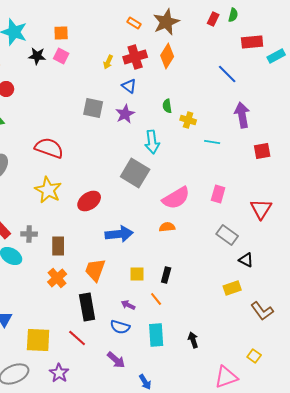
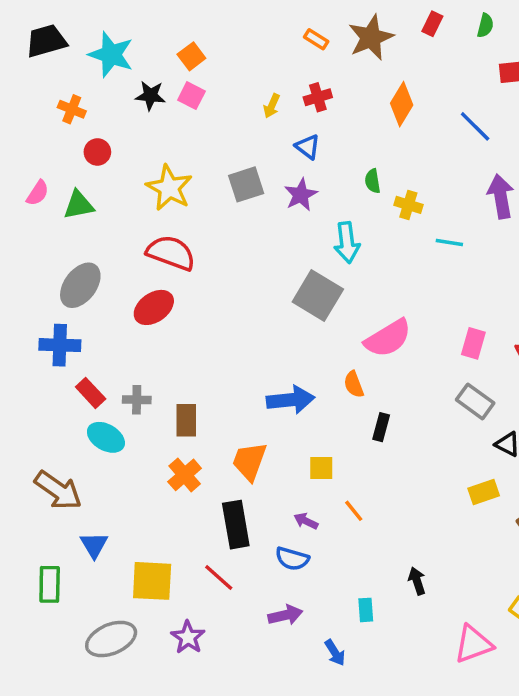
red rectangle: (213, 19) -> (432, 24), moved
orange square: (61, 33) -> (191, 56), turned -35
orange diamond: (167, 56) -> (402, 104), moved
red cross: (135, 57) -> (318, 97), size x0.7
gray square: (93, 108) -> (246, 184), turned -30
yellow star: (48, 190) -> (169, 188), moved
pink rectangle: (218, 194) -> (473, 343), moved
red ellipse: (89, 201) -> (154, 307), moved
orange semicircle: (167, 227) -> (354, 384), moved, turned -105
black rectangle: (166, 275) -> (381, 427), moved
cyan rectangle: (156, 335) -> (366, 610), moved, size x0.6
purple arrow: (116, 360) -> (285, 615), turned -54

